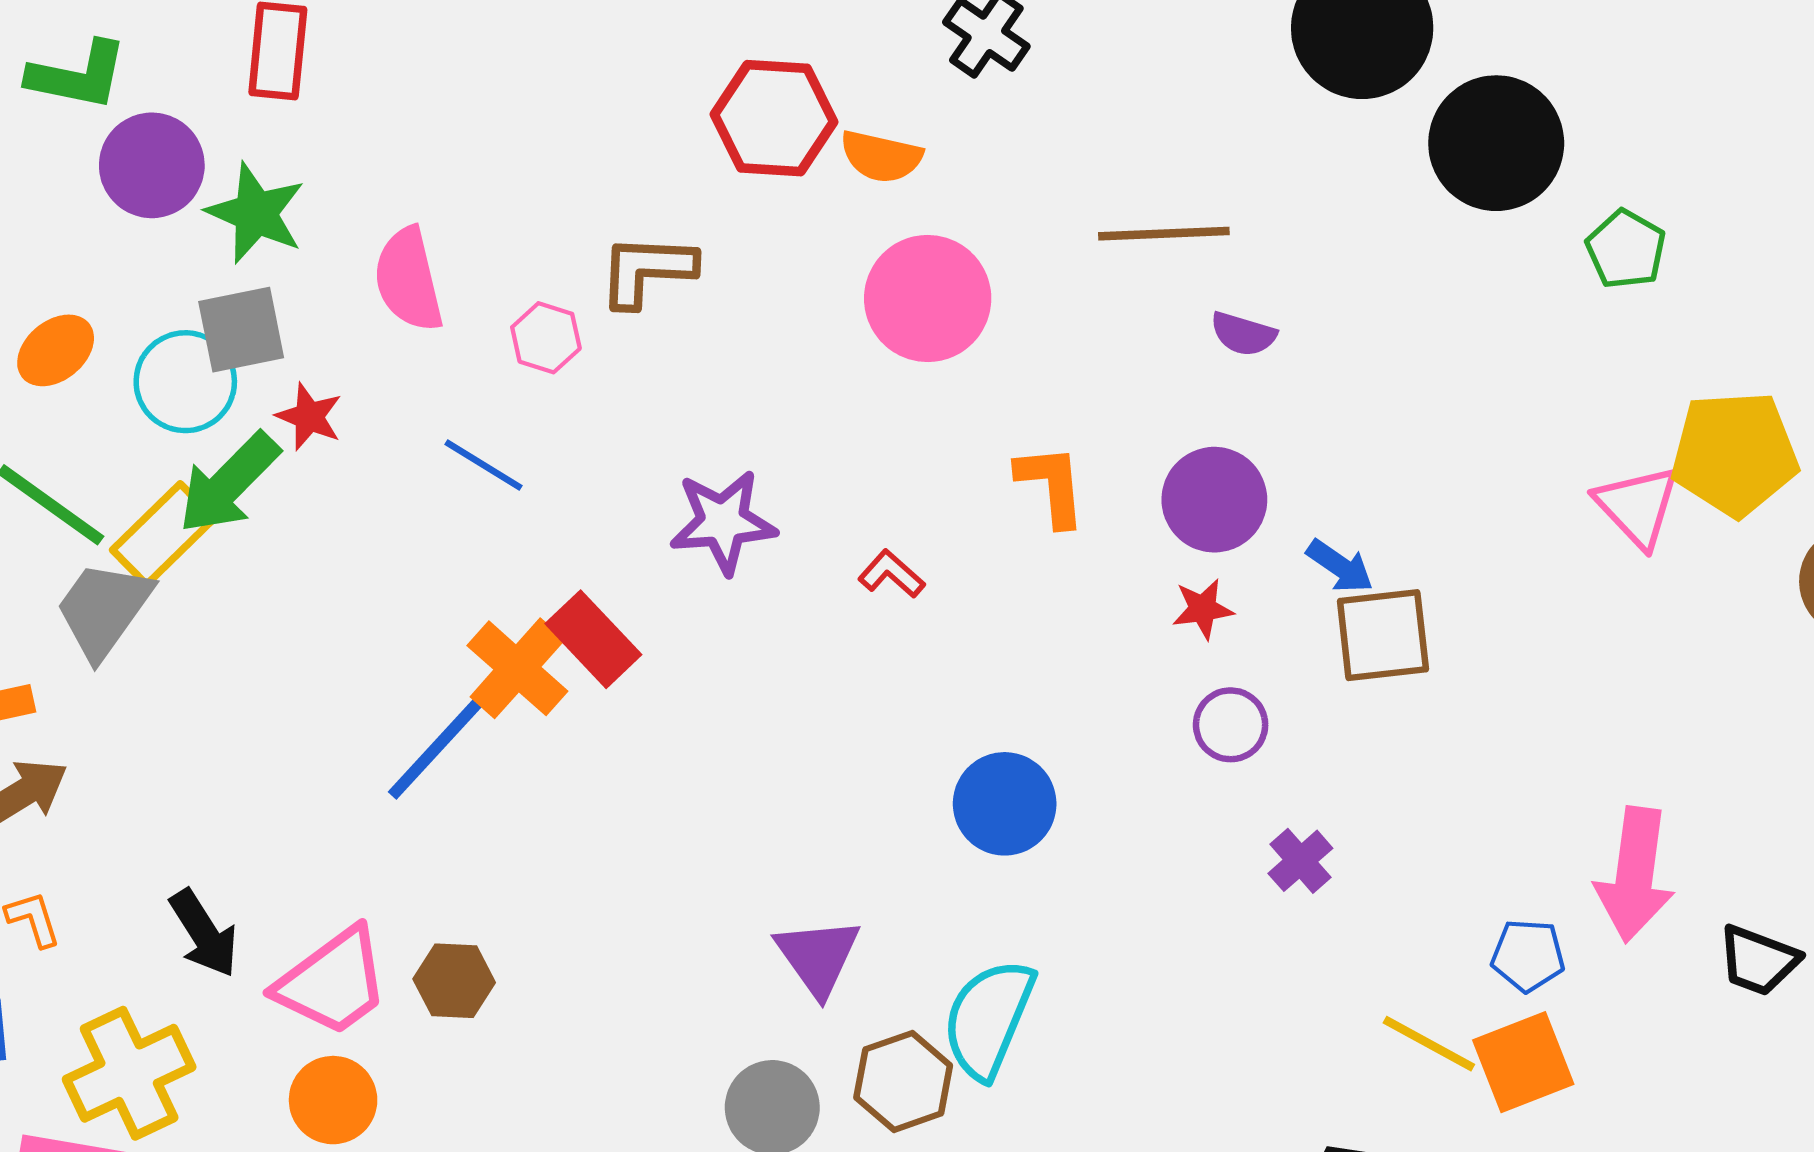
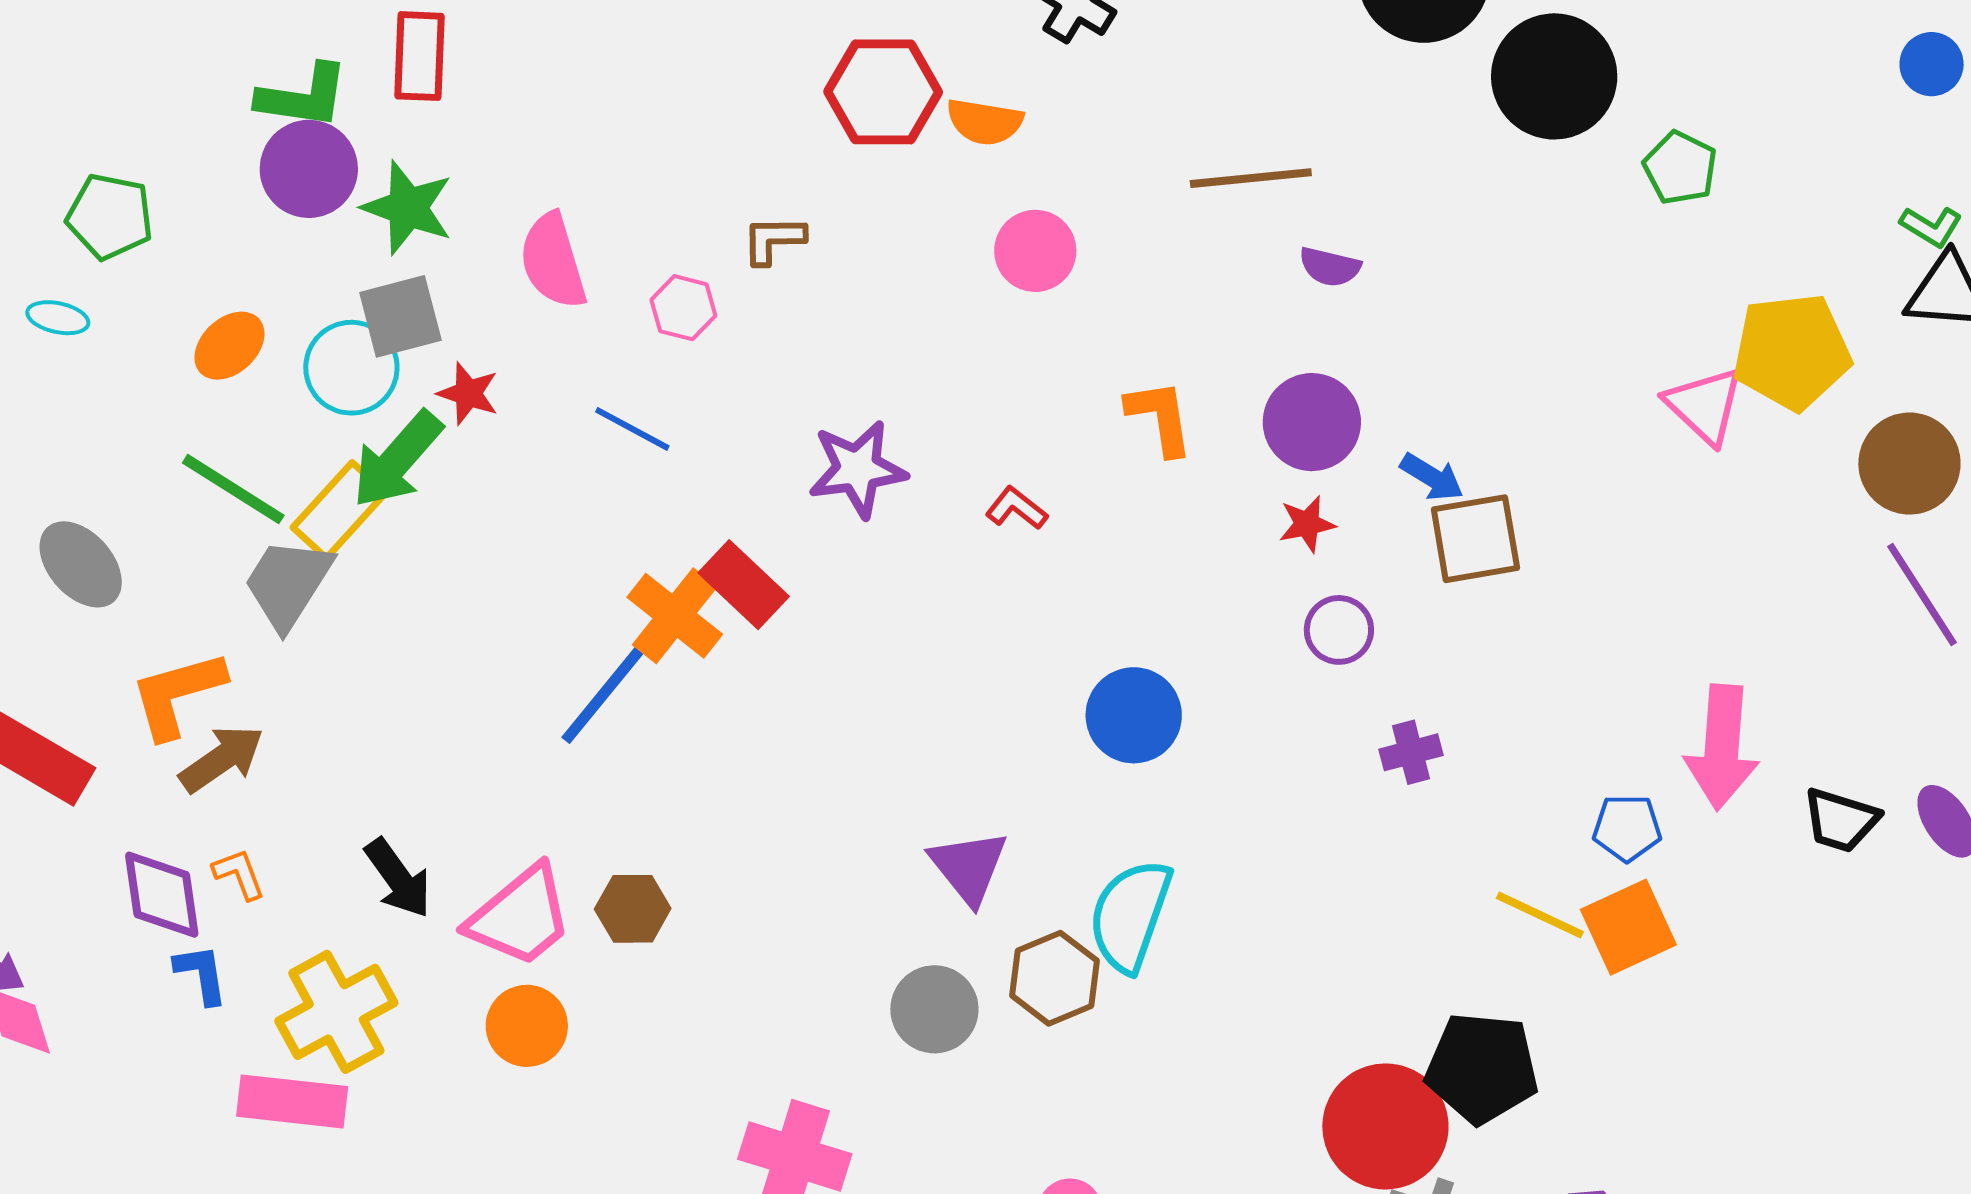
green L-shape: (78, 75) -> (303, 96), moved
brown L-shape: (647, 270) -> (773, 240), size x0.7
pink circle: (928, 298) -> (1035, 251), size x0.7
purple cross: (1300, 861) -> (1411, 752), turned 30

